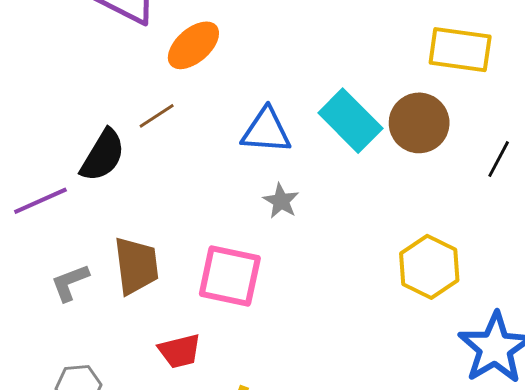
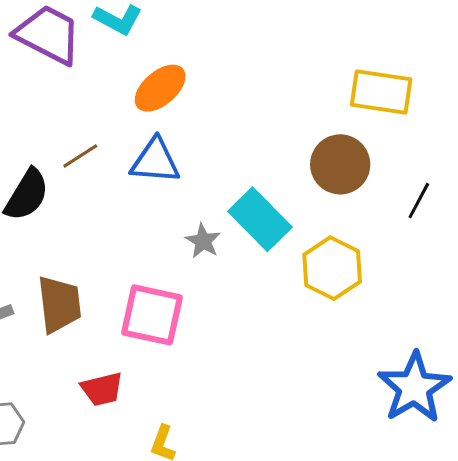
orange ellipse: (193, 45) -> (160, 88), moved
cyan rectangle: (350, 121) -> (260, 219), moved
blue triangle: (266, 131) -> (155, 161), moved
yellow hexagon: (429, 267) -> (332, 268), moved

